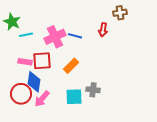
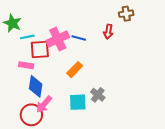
red square: (42, 61) -> (40, 50), moved
gray cross: (93, 90) -> (98, 95), turned 32
red circle: (21, 94) -> (31, 115), moved

